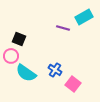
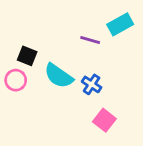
blue cross: (55, 70) -> (92, 84), moved
cyan semicircle: (26, 73) -> (59, 76), moved

